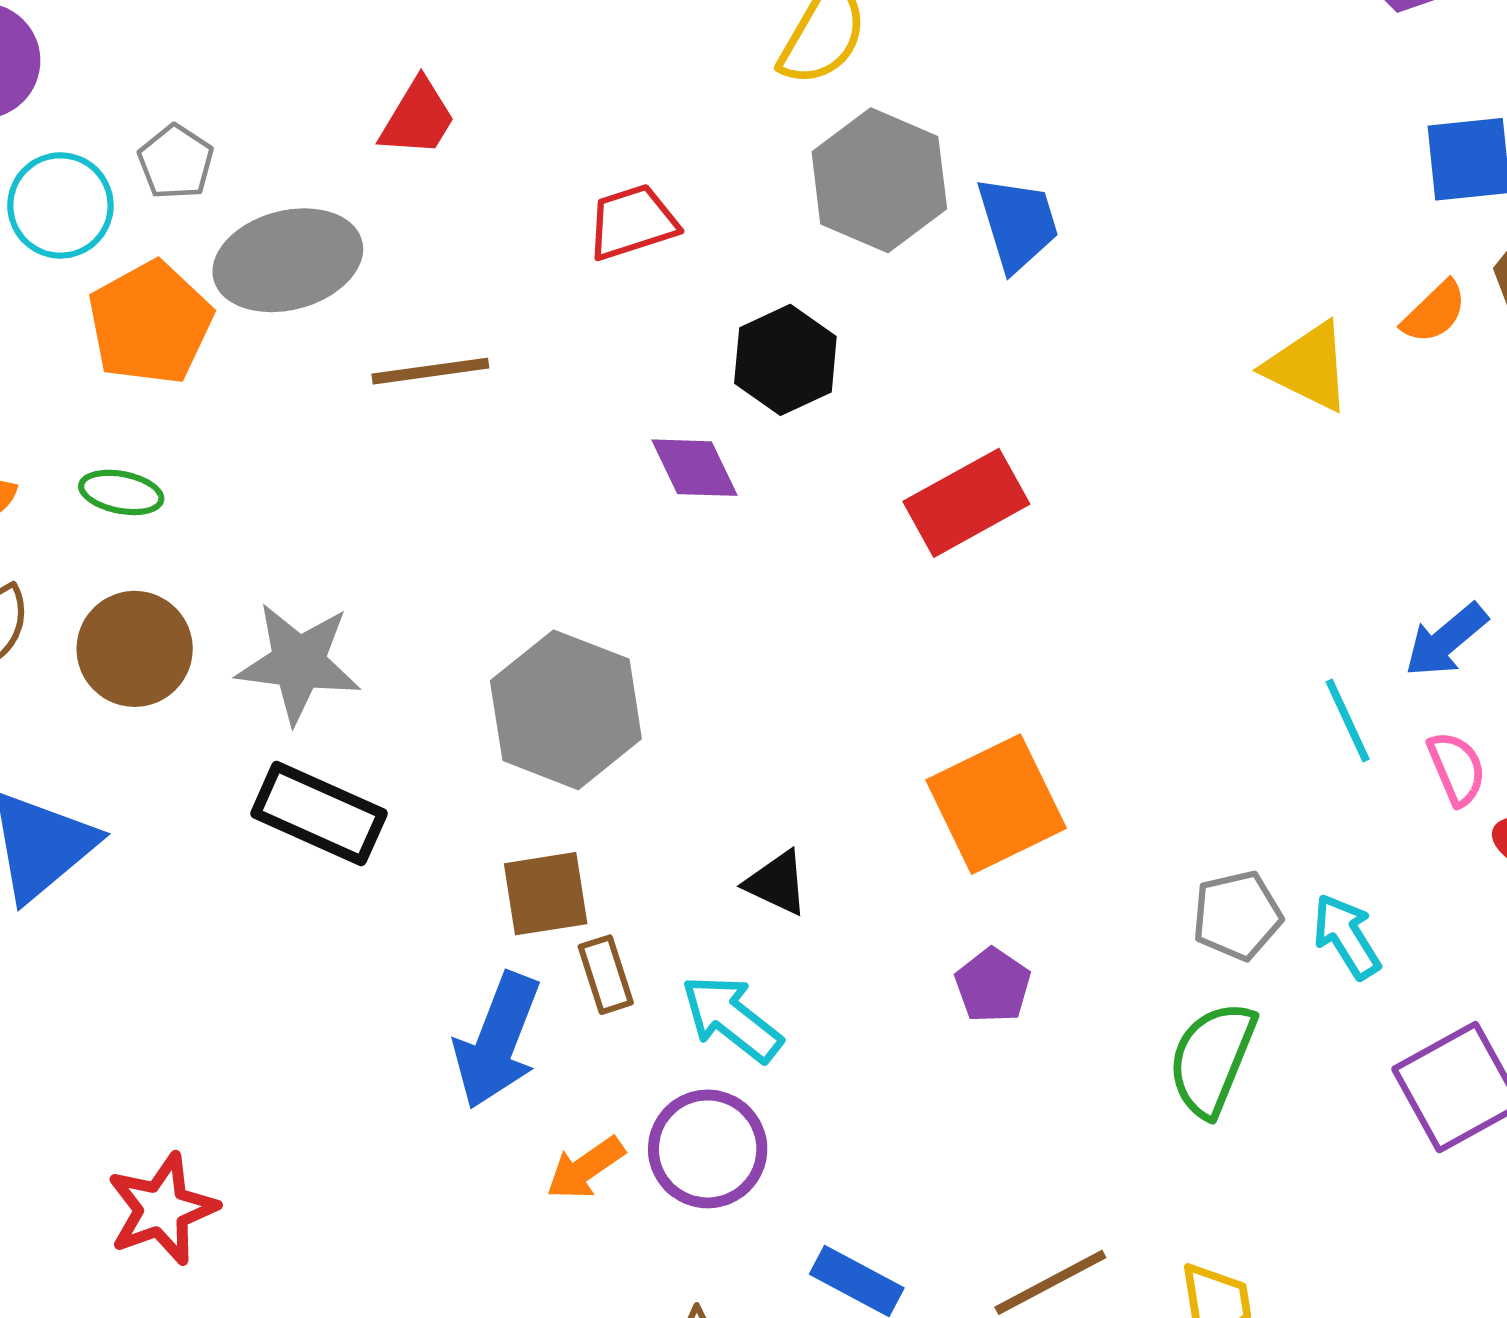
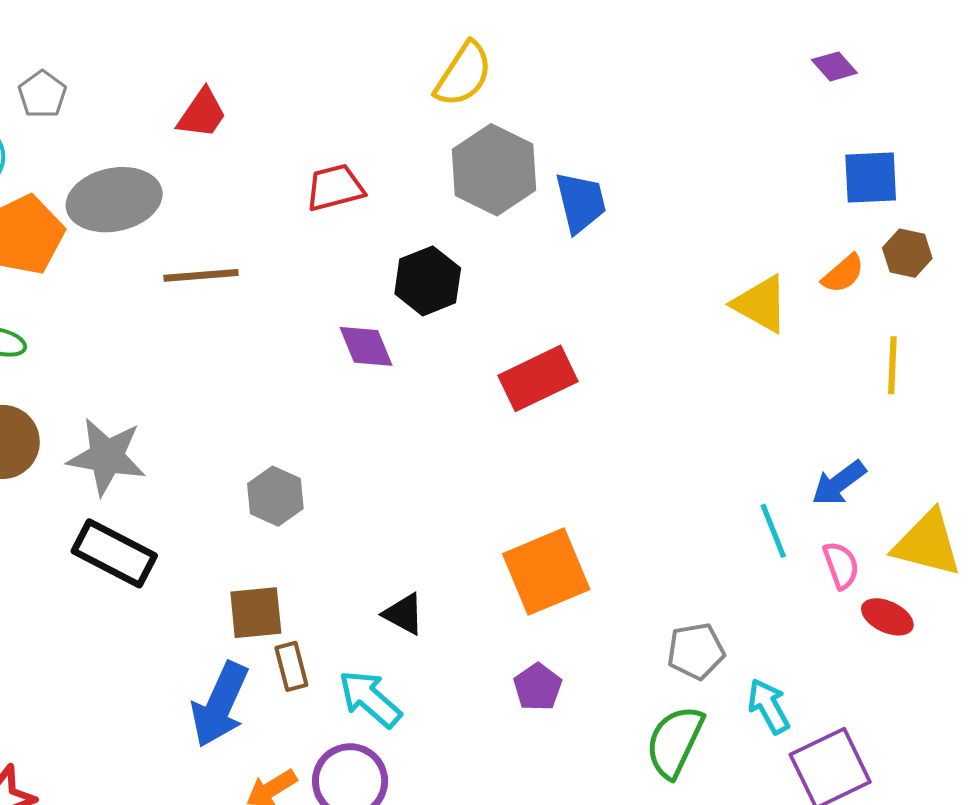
gray pentagon: (176, 162) -> (42, 94), moved
gray hexagon: (566, 710) -> (275, 496), size x0.6
cyan arrow: (1347, 936) -> (769, 706), moved

